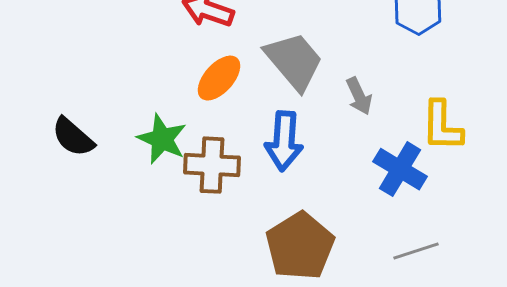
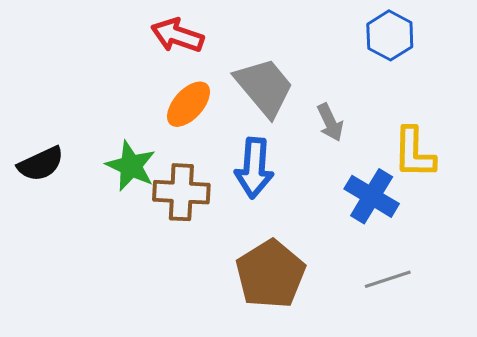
black semicircle: (73, 137) -> (41, 164), turned -66

